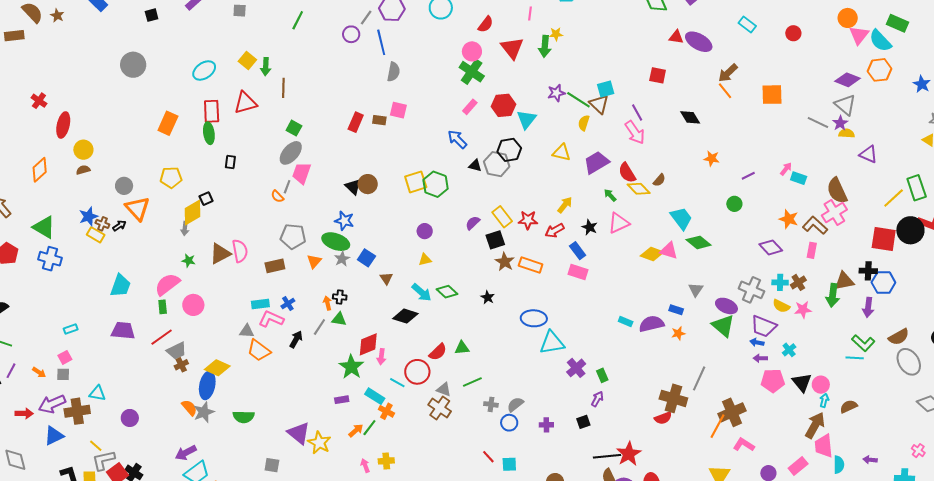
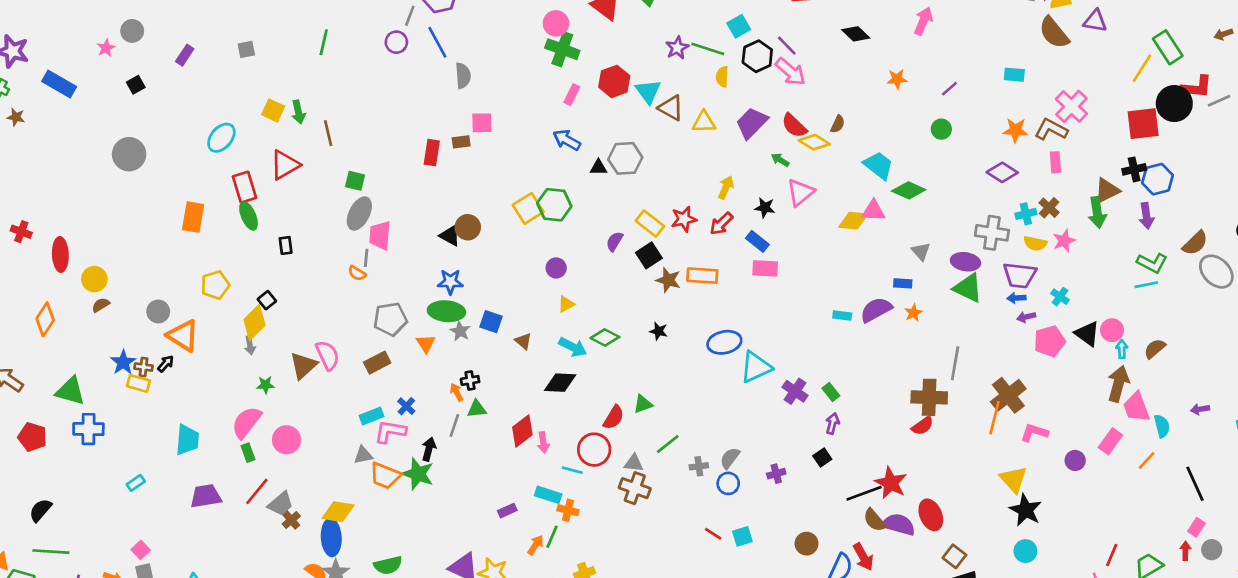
brown triangle: (599, 104) -> (671, 108), moved
black hexagon: (509, 150) -> (757, 56), moved
pink arrow: (786, 169) -> (923, 21), moved, size x1.5
brown semicircle: (837, 191) -> (1054, 33), moved
cyan rectangle: (71, 329) -> (136, 483), moved
green star: (351, 367) -> (418, 474), moved

